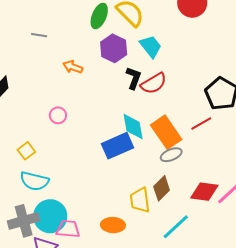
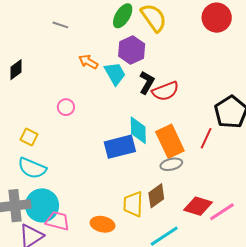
cyan trapezoid: (151, 46) -> (115, 74), moved
red line: (201, 123) -> (206, 138), turned -45
yellow square: (26, 151) -> (29, 137), turned -36

